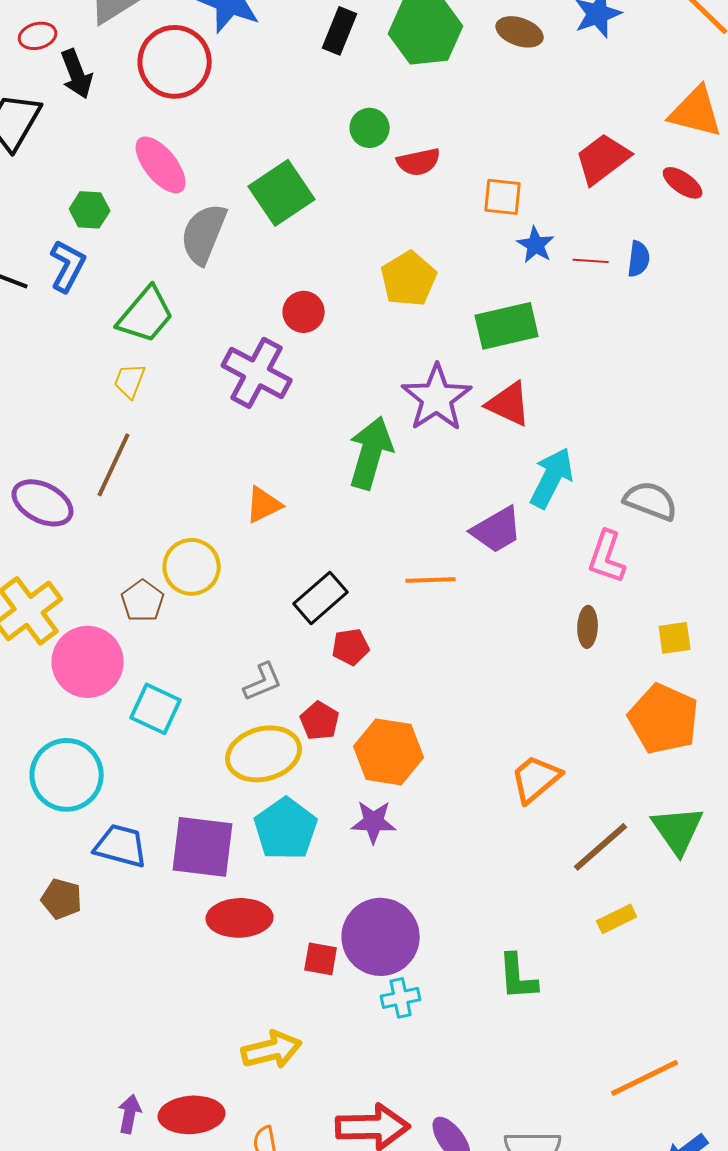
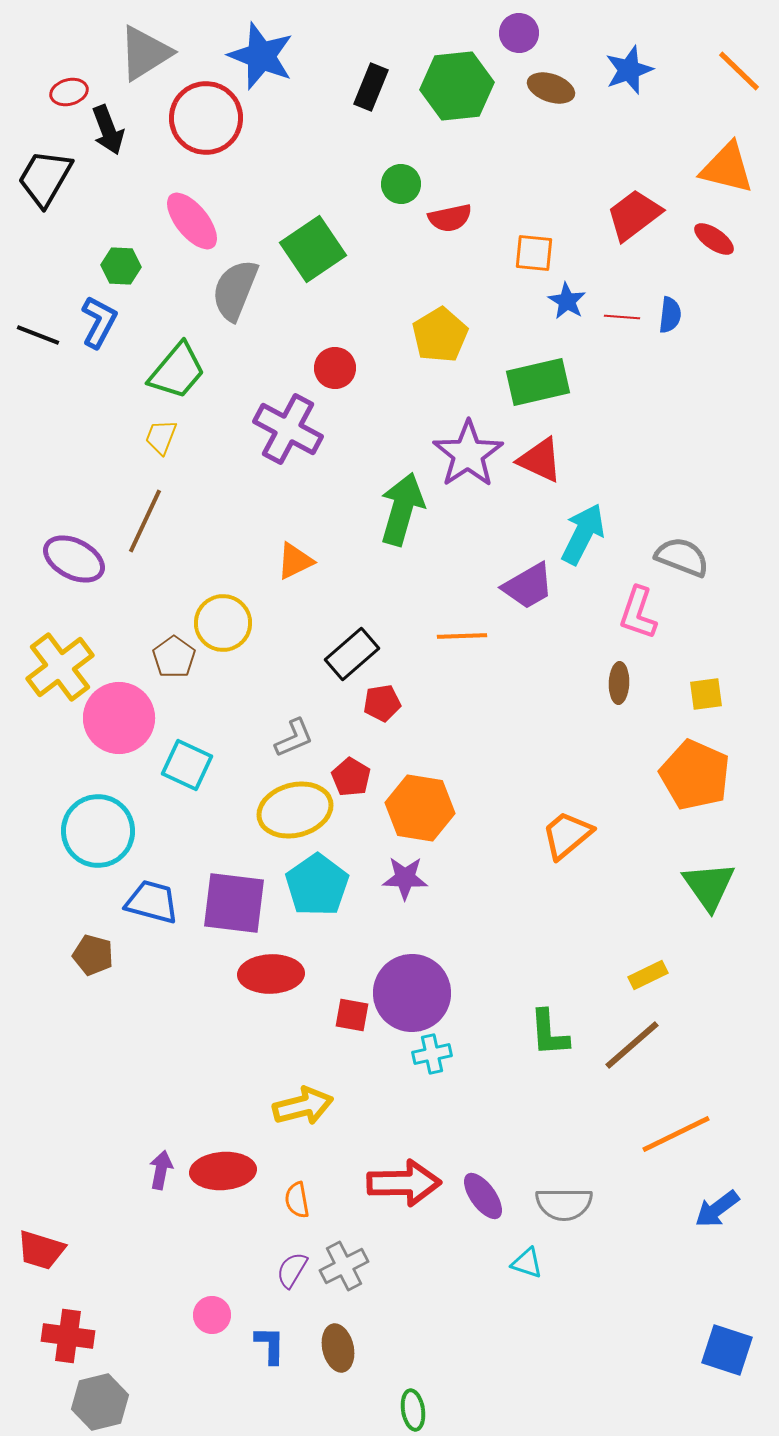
brown line: (601, 847) -> (632, 1045), moved

